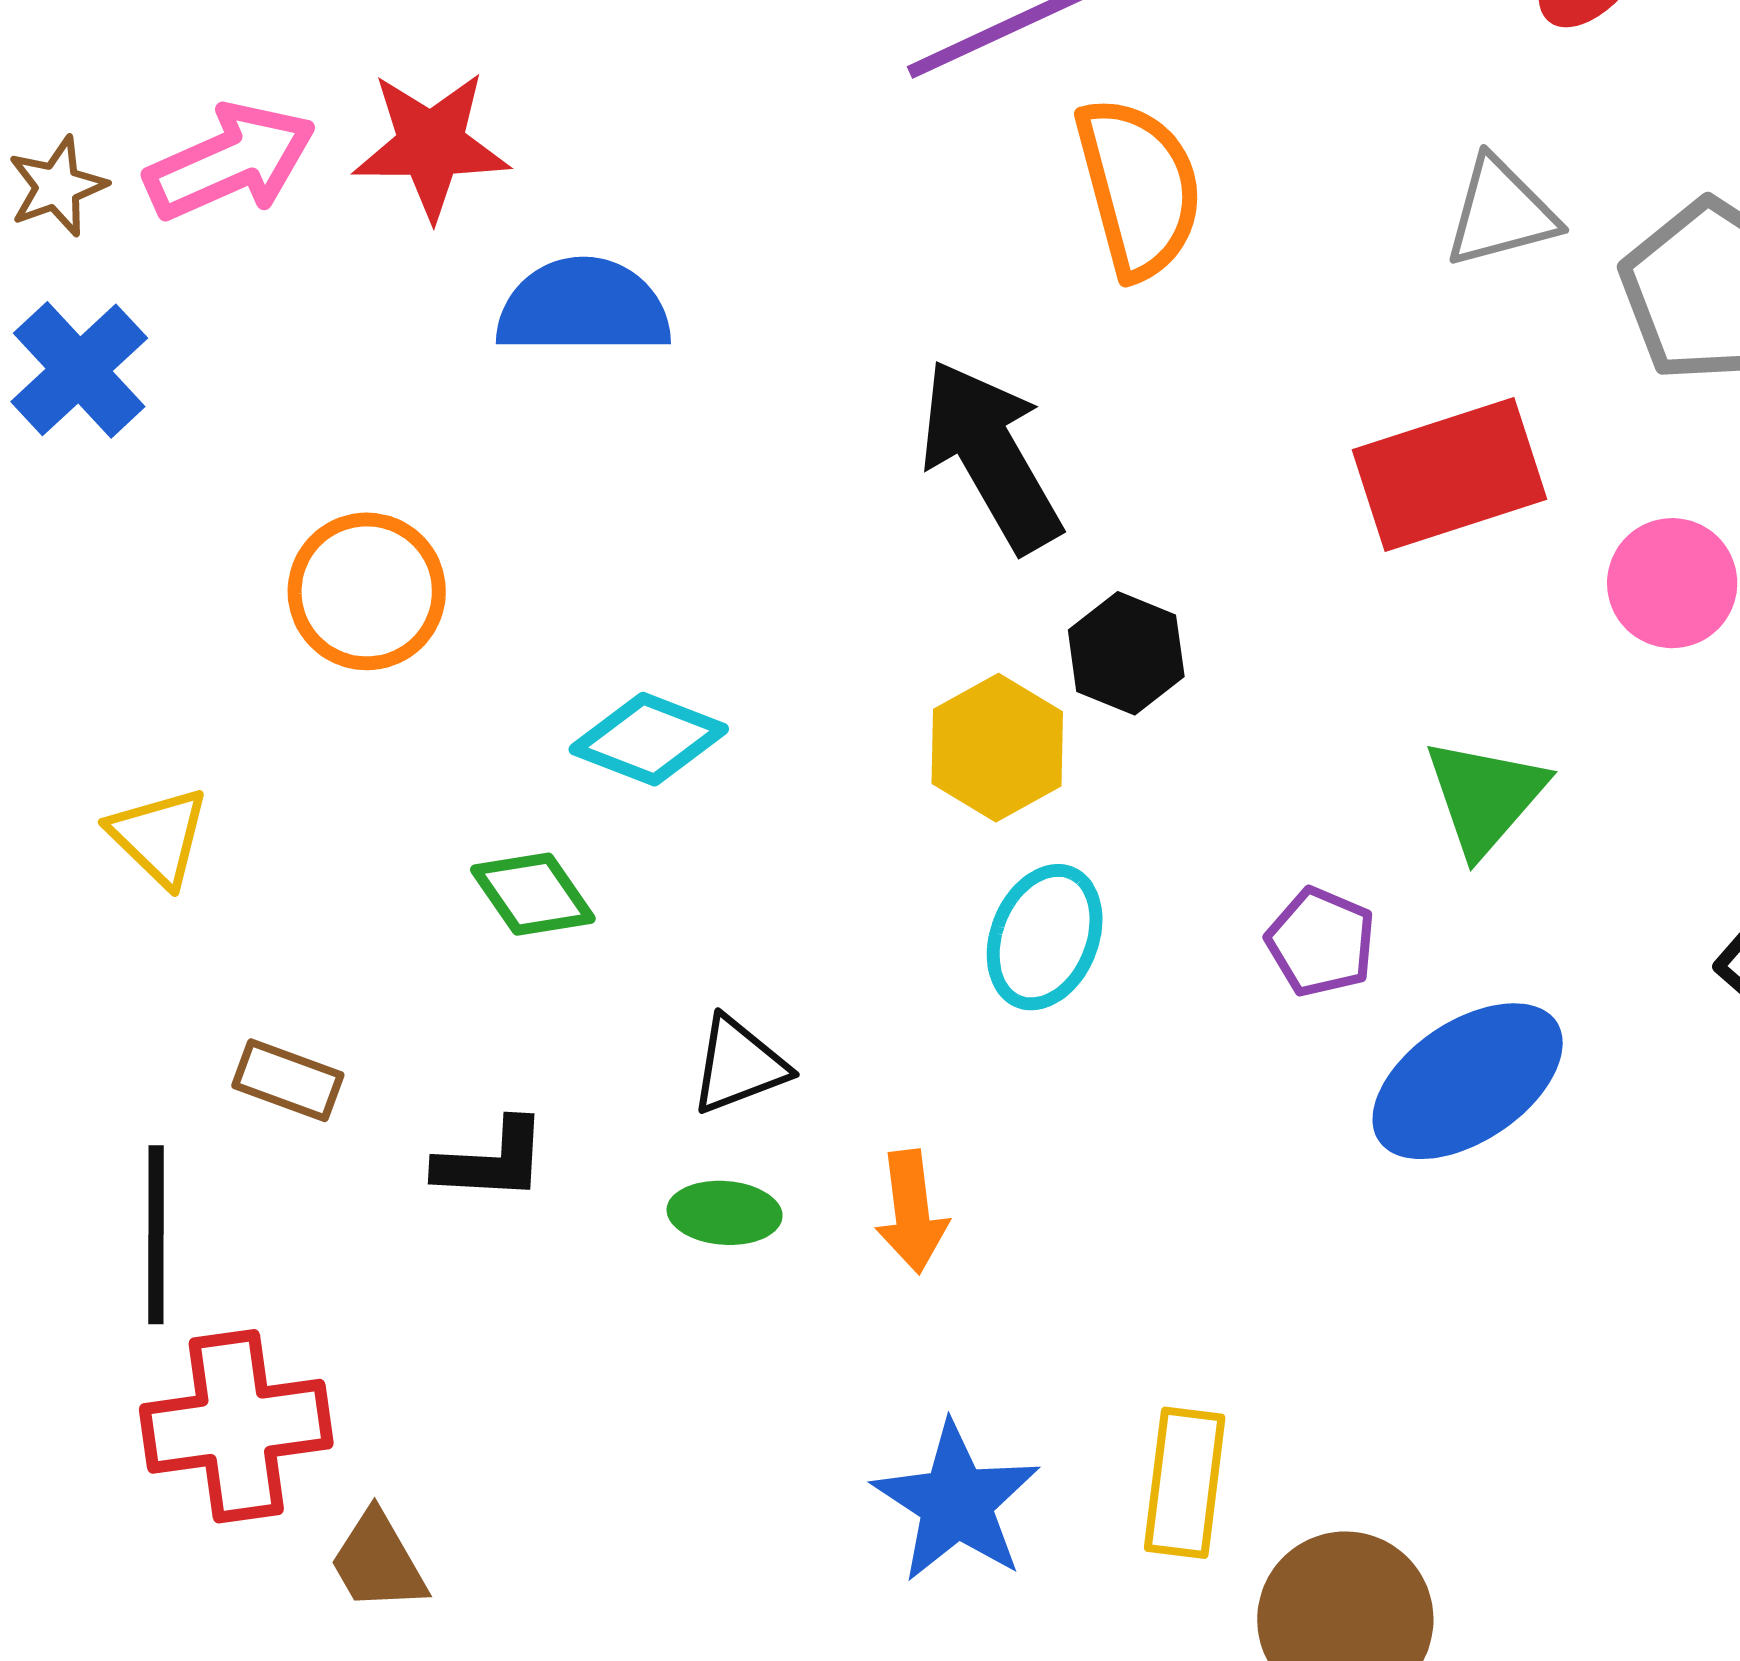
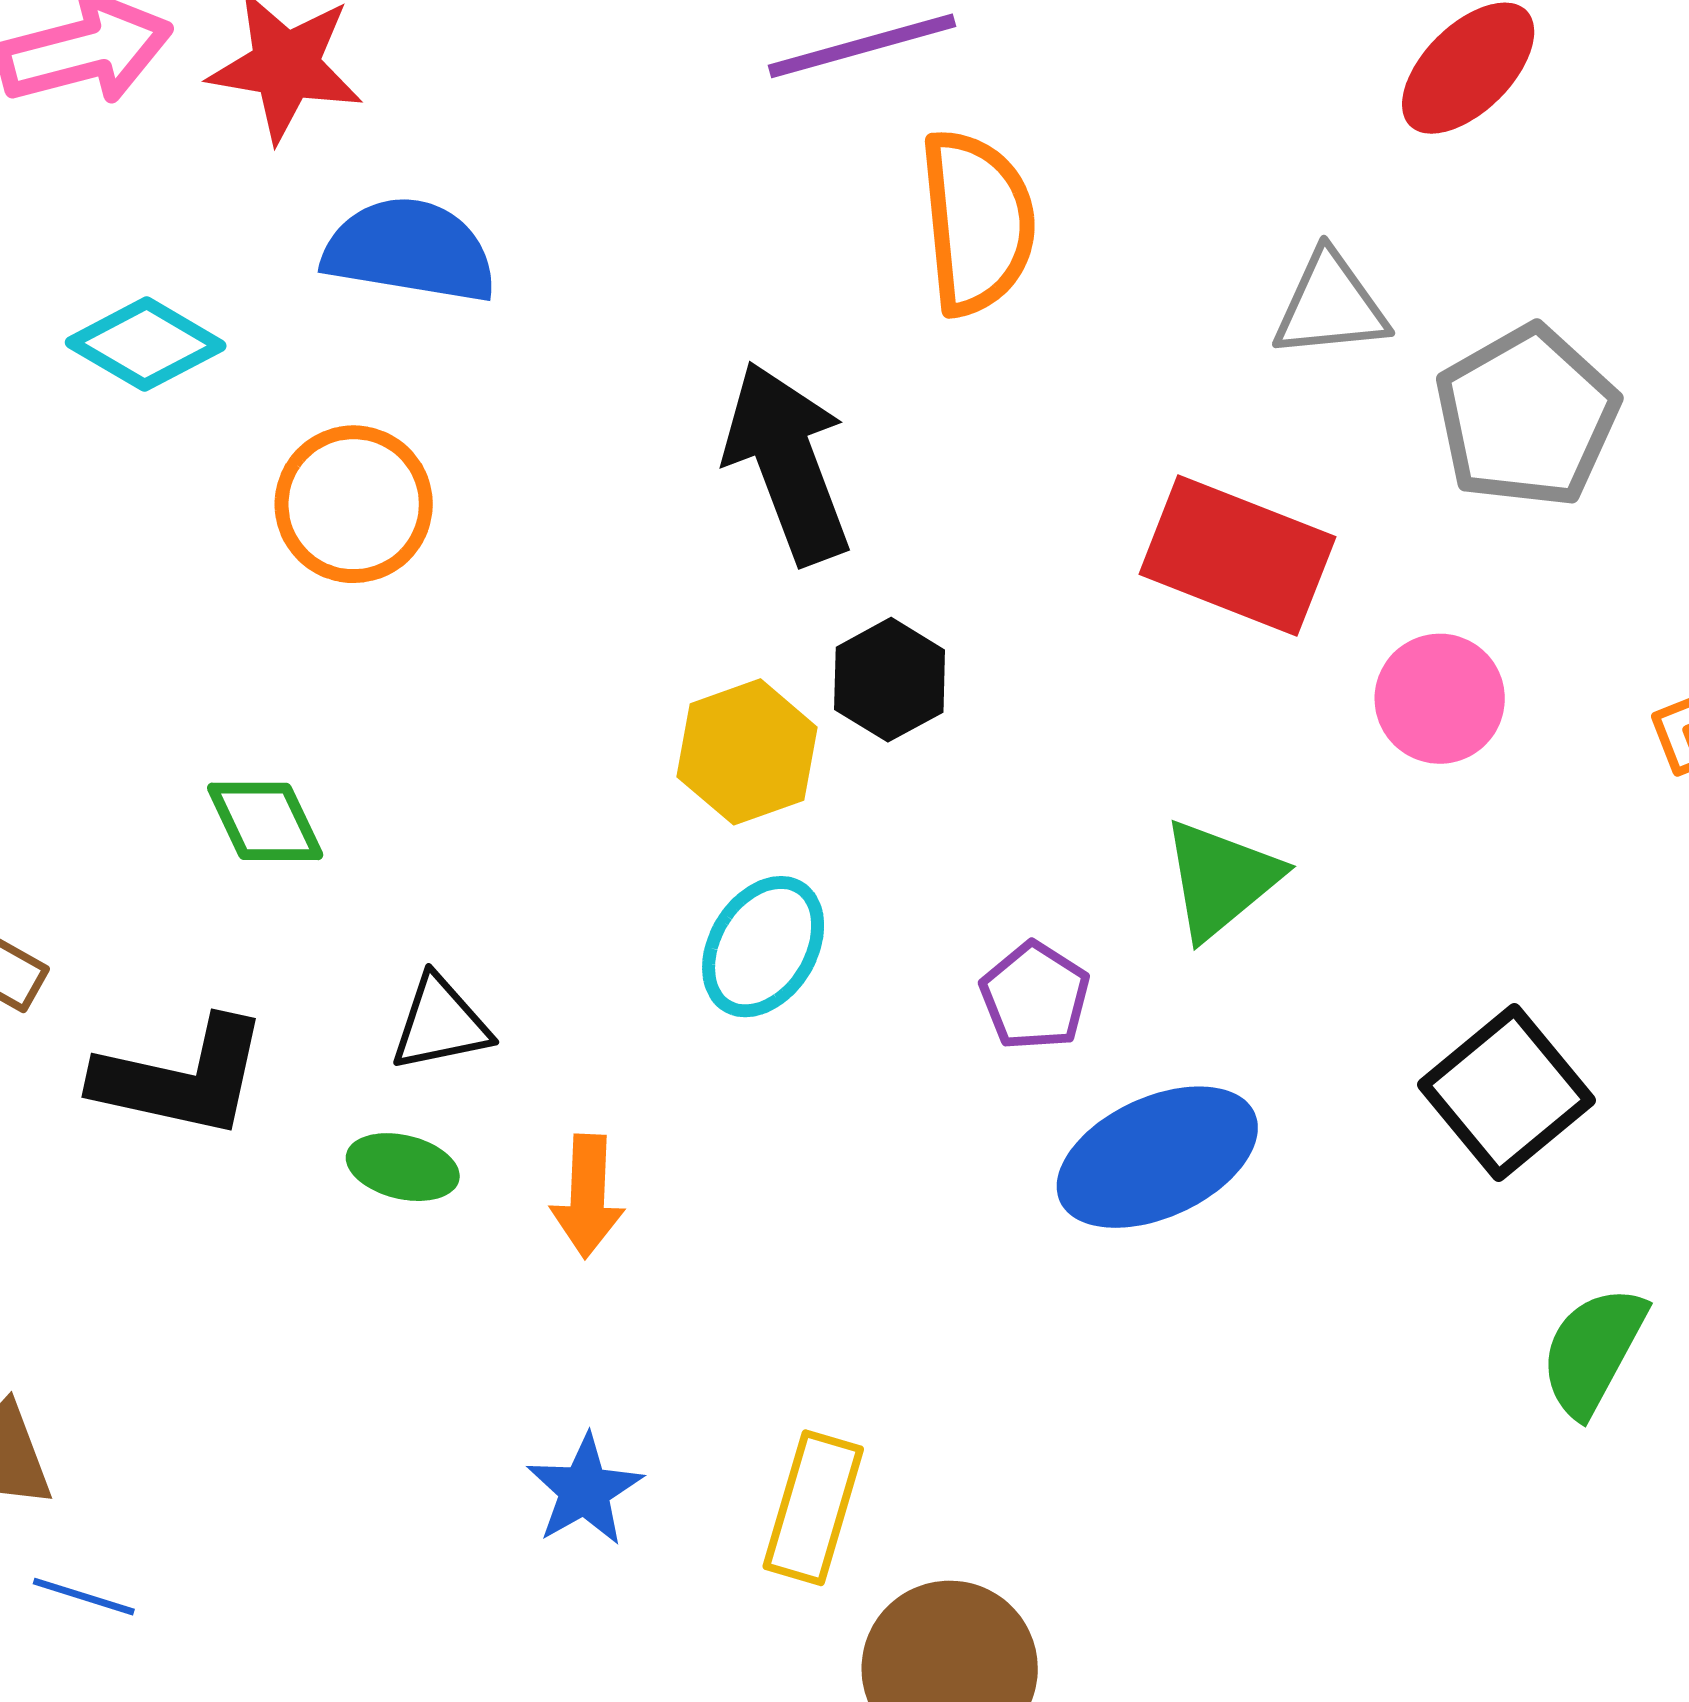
red rectangle: (1449, 474) -> (1237, 555), turned 30
orange circle: (367, 591) -> (354, 504), moved
cyan diamond: (649, 739) -> (146, 344), moved
black L-shape: (492, 1161) -> (181, 1078), size x1.5
blue star: (956, 1502) -> (585, 1490), size x0.7

